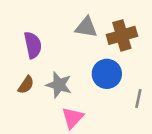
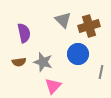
gray triangle: (86, 27) -> (63, 20), turned 36
brown semicircle: (26, 85) -> (19, 62), turned 48

